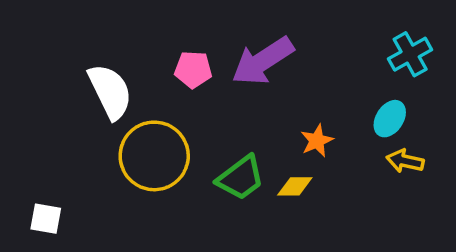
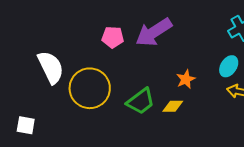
white semicircle: (110, 91) -> (51, 67), moved

